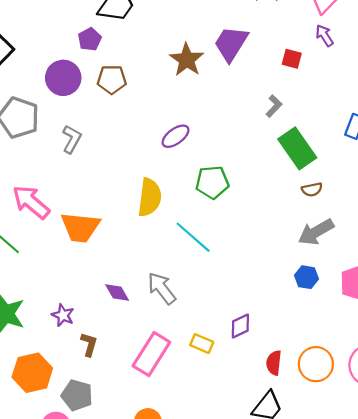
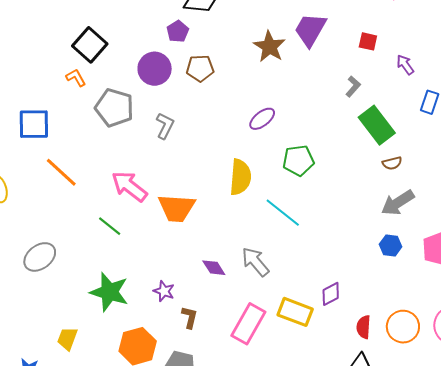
purple arrow: (324, 36) -> (405, 65), moved
yellow rectangle: (202, 344) -> (295, 312), size x1.6

